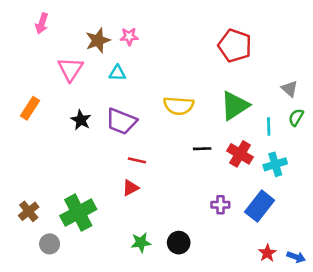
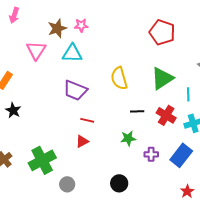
cyan triangle: (117, 73) -> (72, 53), size x1.5
yellow semicircle: (179, 106) -> (119, 78), turned 70
black star: (81, 120) -> (13, 110), moved
green star: (141, 243) -> (128, 138), moved
gray circle: (50, 244) -> (67, 184), moved

